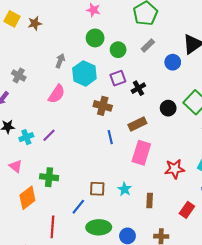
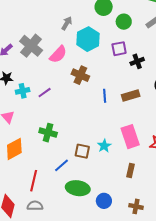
gray cross: (19, 75) -> (31, 46), moved, size x1.6
brown cross: (103, 106) -> (80, 75), moved
blue line: (110, 137) -> (105, 96), moved
pink rectangle: (141, 153) -> (130, 137), moved, turned -45
green cross: (49, 177) -> (48, 133), moved
cyan star: (125, 189) -> (104, 146), moved

